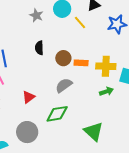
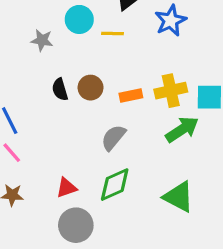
yellow line: (80, 23) -> (112, 33), turned -32
brown circle: (63, 58) -> (91, 88), moved
green arrow: (106, 91) -> (182, 129), size x1.5
red triangle: (29, 97) -> (66, 188), moved, turned 32

